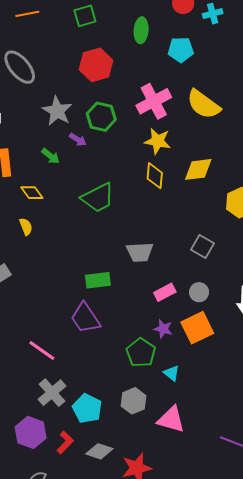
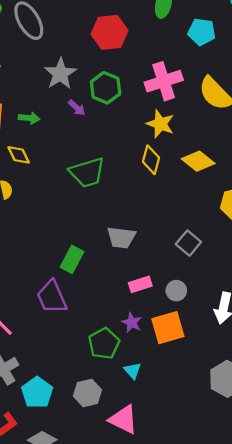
green arrow: (51, 156) -> (29, 118), moved, turned -42
yellow diamond: (198, 169) -> (198, 161), turned 36
green rectangle: (98, 280) -> (72, 259), turned -65

